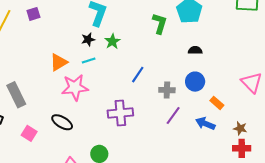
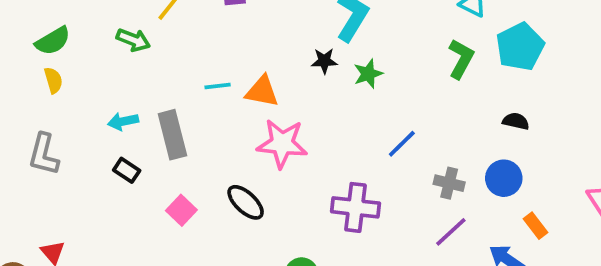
cyan line: (89, 61) -> (218, 86), moved
orange triangle: (59, 62) -> (262, 91), turned 30

